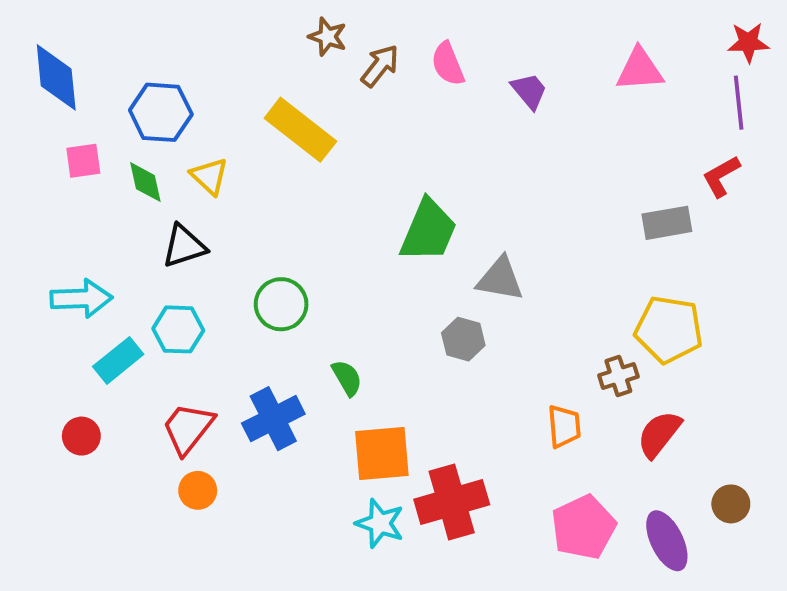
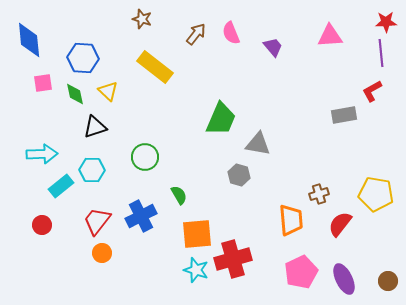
brown star: (328, 37) -> (142, 19), moved
yellow pentagon: (669, 329) -> (376, 194), moved
orange trapezoid: (564, 426) -> (291, 220), size x1.4
brown circle: (731, 504) -> (388, 281), moved

